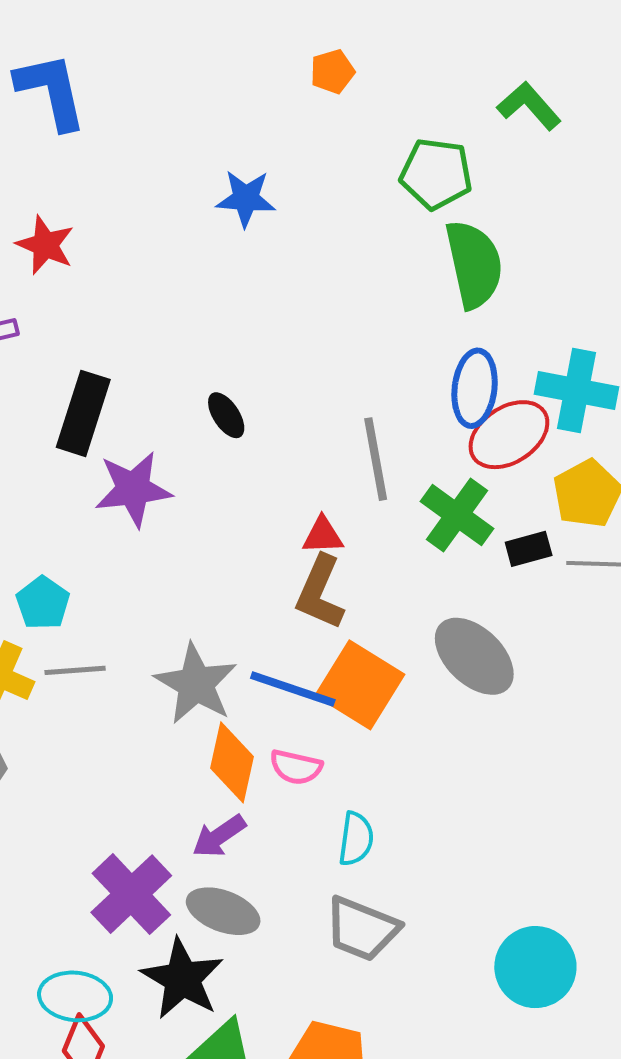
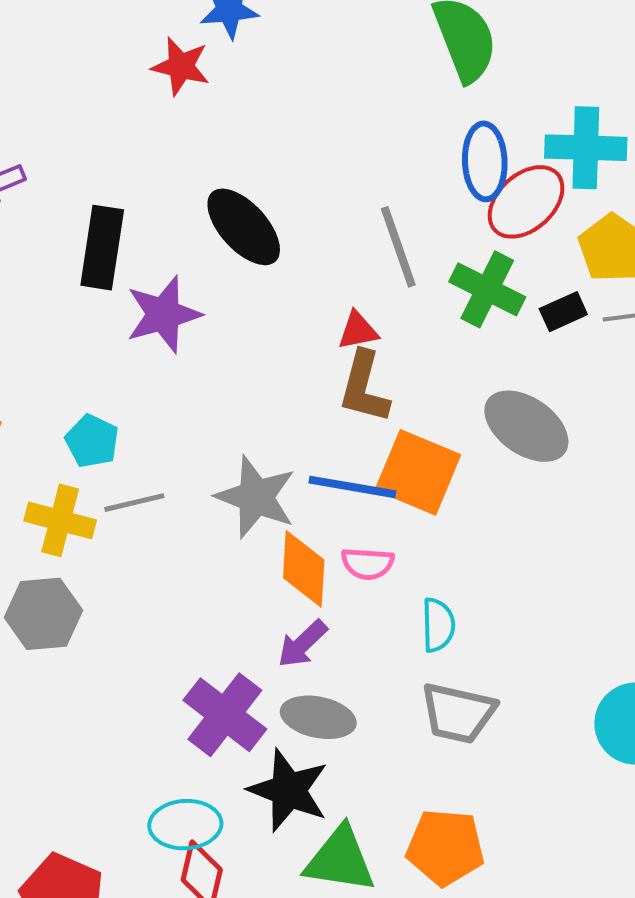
red star: (45, 245) -> (181, 66), moved
black ellipse: (226, 415) -> (244, 227), size x1.8

